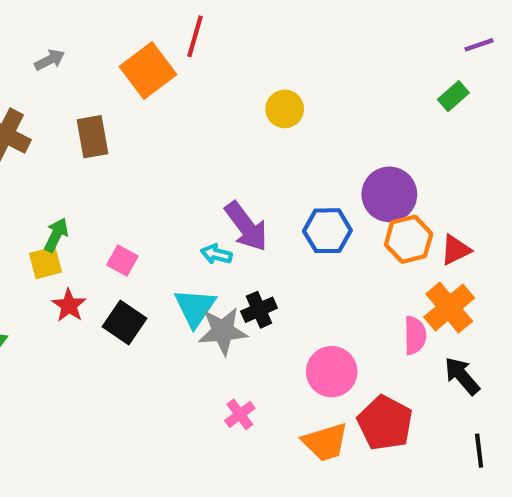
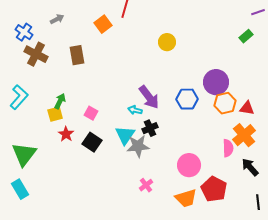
orange square: (148, 70) -> (103, 24), size x0.7
red triangle: (456, 250) -> (247, 108), turned 35
black cross: (259, 310) -> (150, 128), moved

